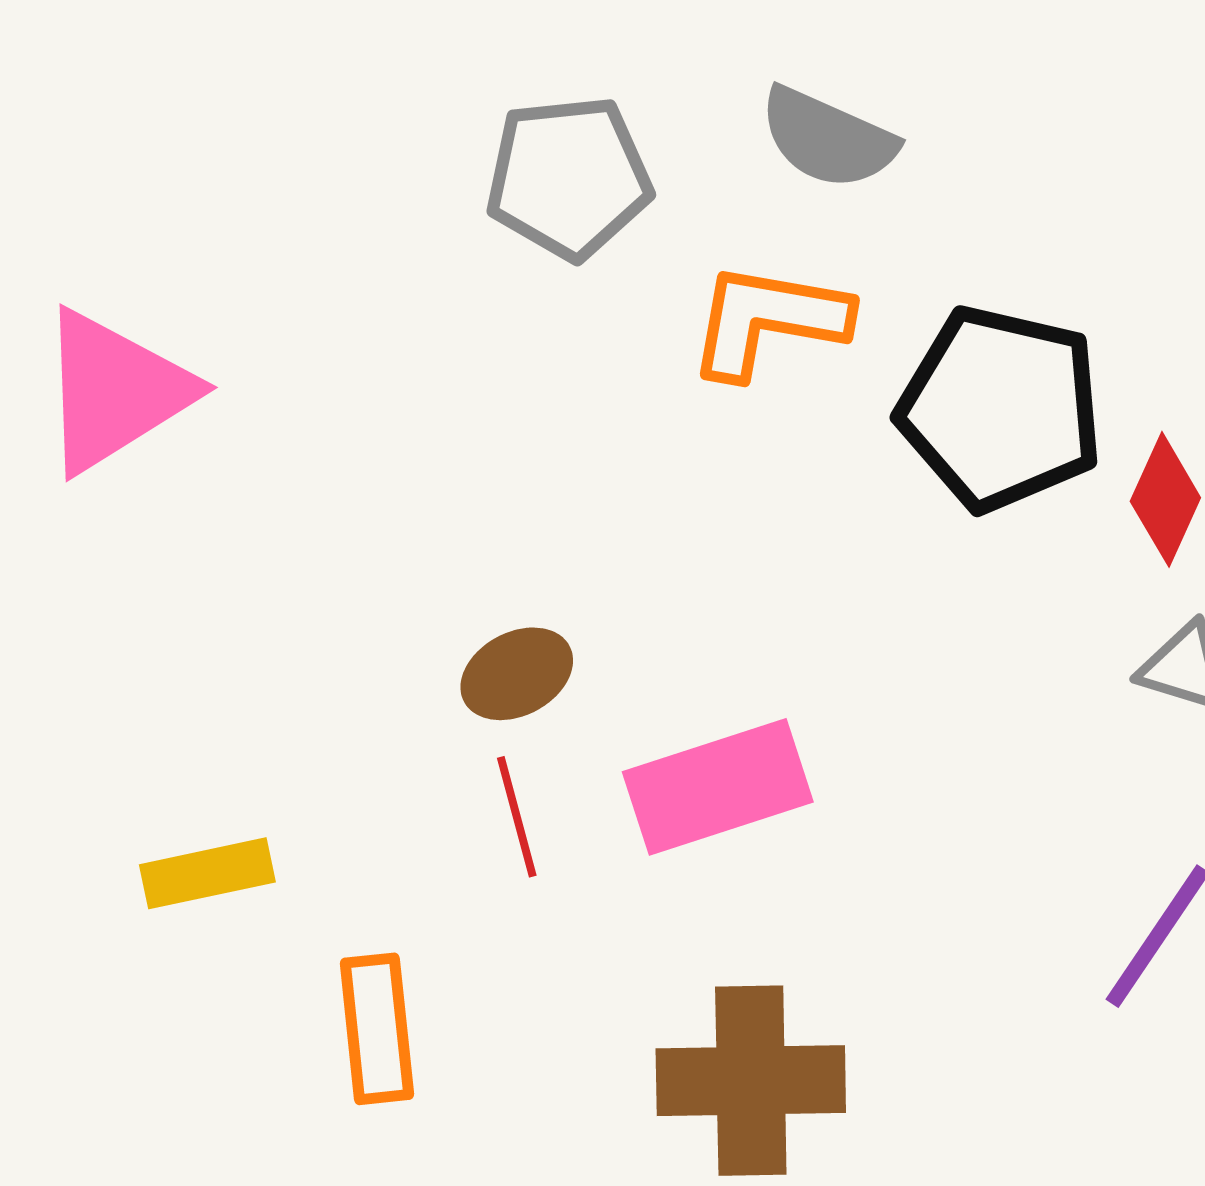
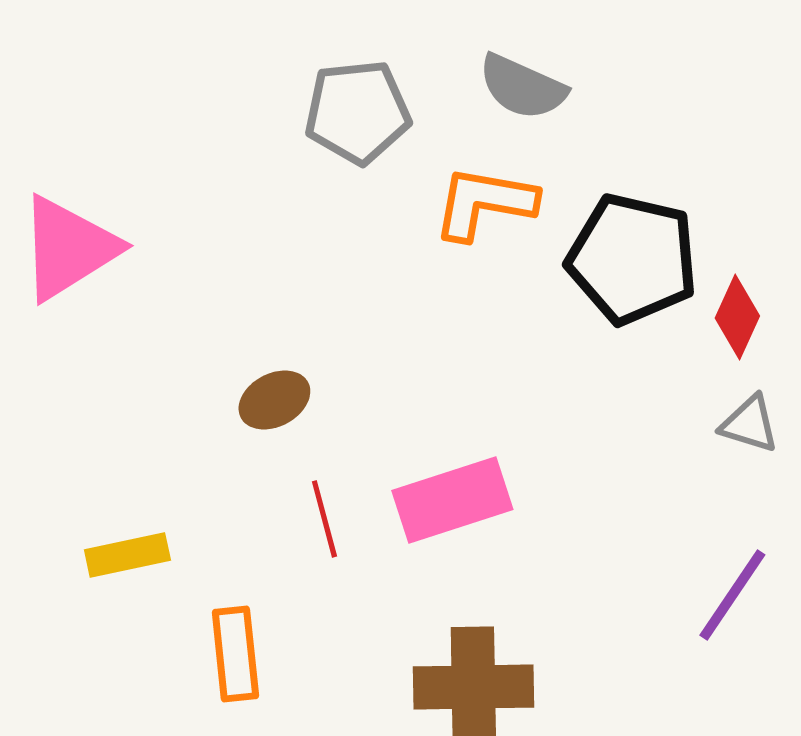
brown ellipse: (517, 674) -> (274, 400), moved

